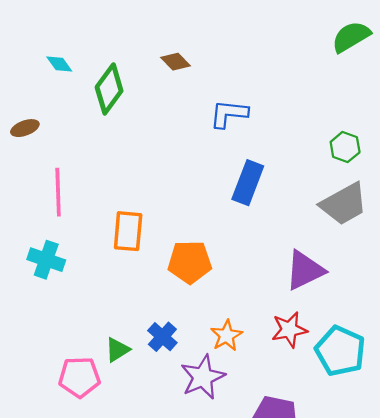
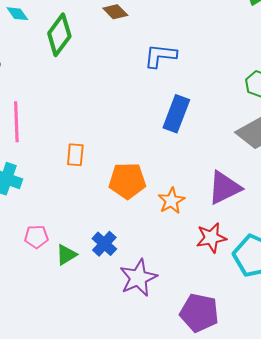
orange rectangle: (128, 231) -> (75, 155), size x0.7
orange star: (226, 336) -> (171, 201), moved
pink pentagon: (79, 377) -> (36, 237), moved, size x0.7

